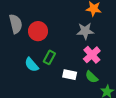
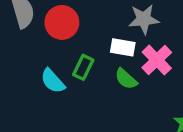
white rectangle: (70, 75) -> (123, 47), moved
green semicircle: (92, 77) -> (126, 79), moved

